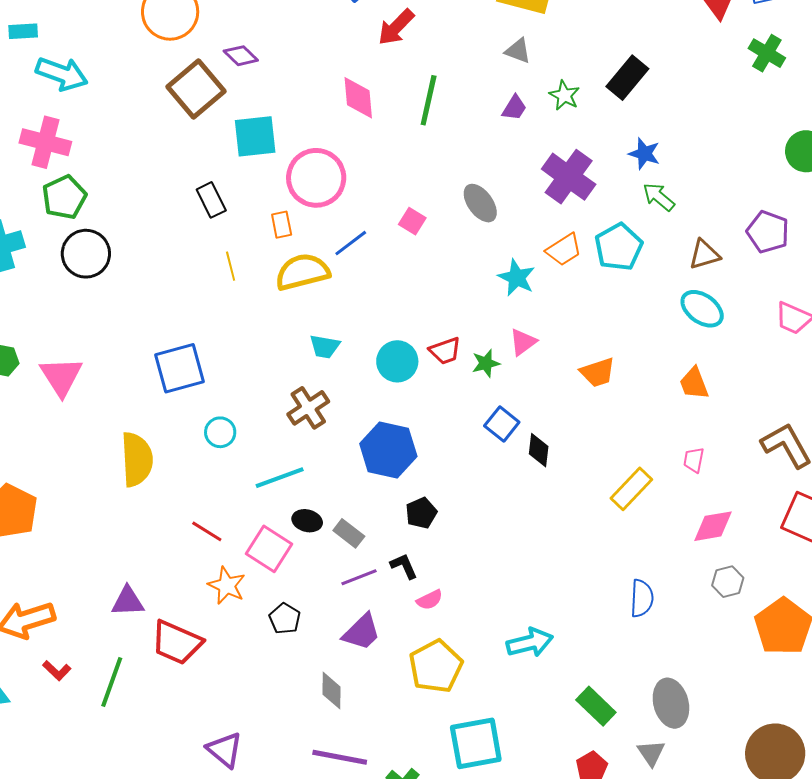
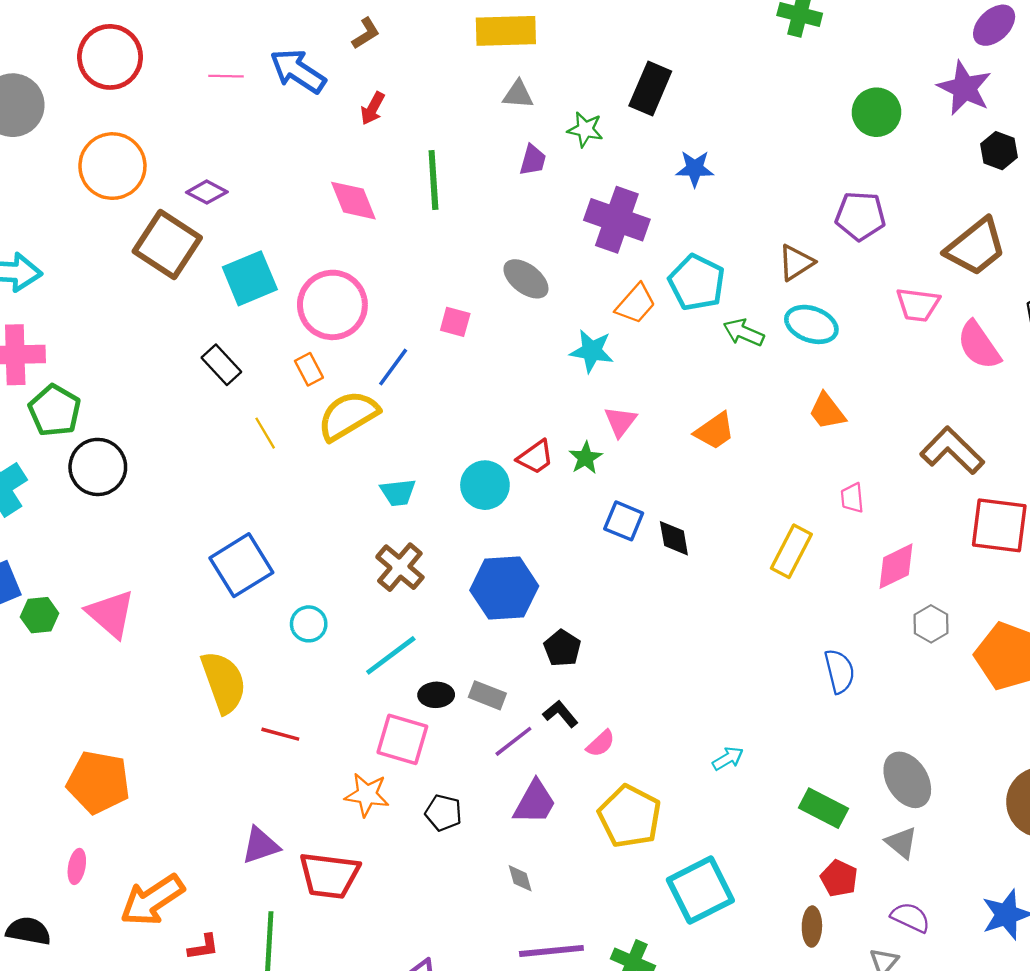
red arrow: (396, 27) -> (373, 108), size x0.7
green arrow: (659, 197) -> (744, 332), moved
red line: (207, 531) -> (280, 734), moved
cyan arrow: (530, 643) -> (728, 759), size x0.6
red L-shape: (57, 671) -> (203, 947), turned -36
gray diamond: (332, 691) -> (520, 878), size x0.7

